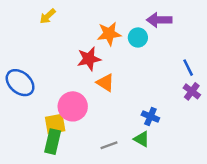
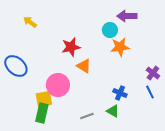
yellow arrow: (48, 16) -> (30, 22), moved, turned 80
orange star: (109, 34) -> (120, 47), moved
blue line: (188, 68) -> (150, 92), moved

